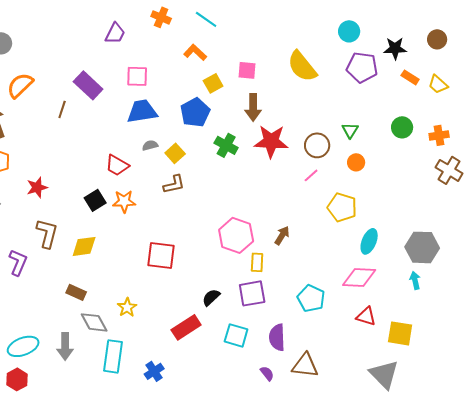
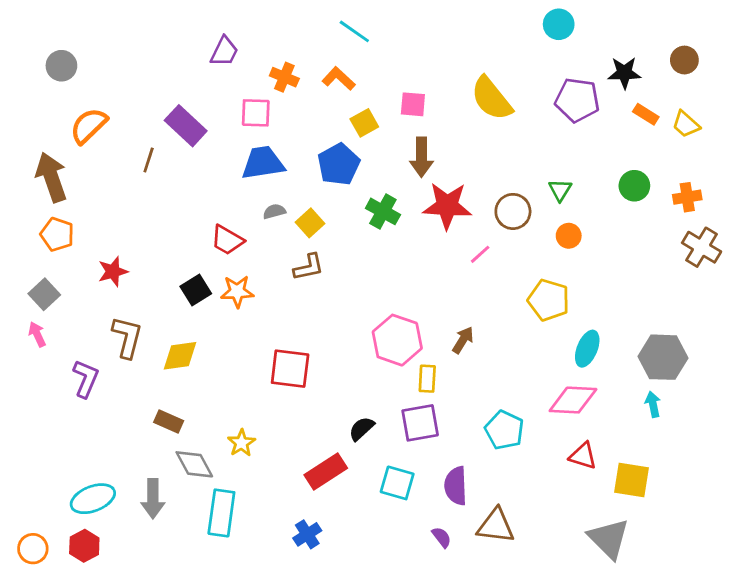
orange cross: (161, 17) -> (284, 77), moved
cyan circle: (349, 31) -> (559, 24), moved
pink line: (311, 175) -> (480, 254), moved
blue cross: (154, 371) -> (307, 534), moved

